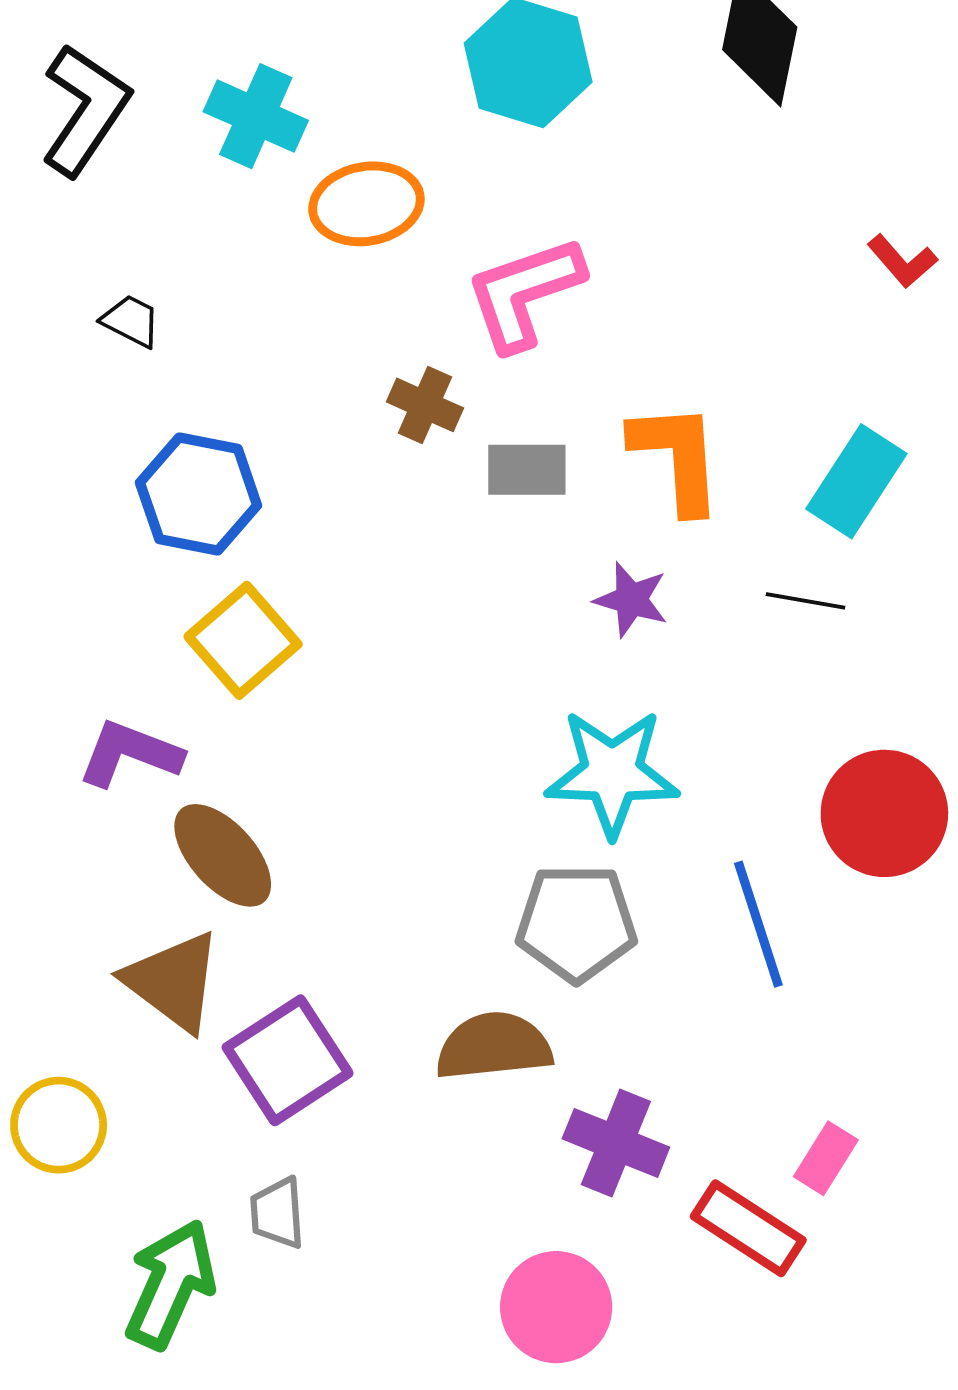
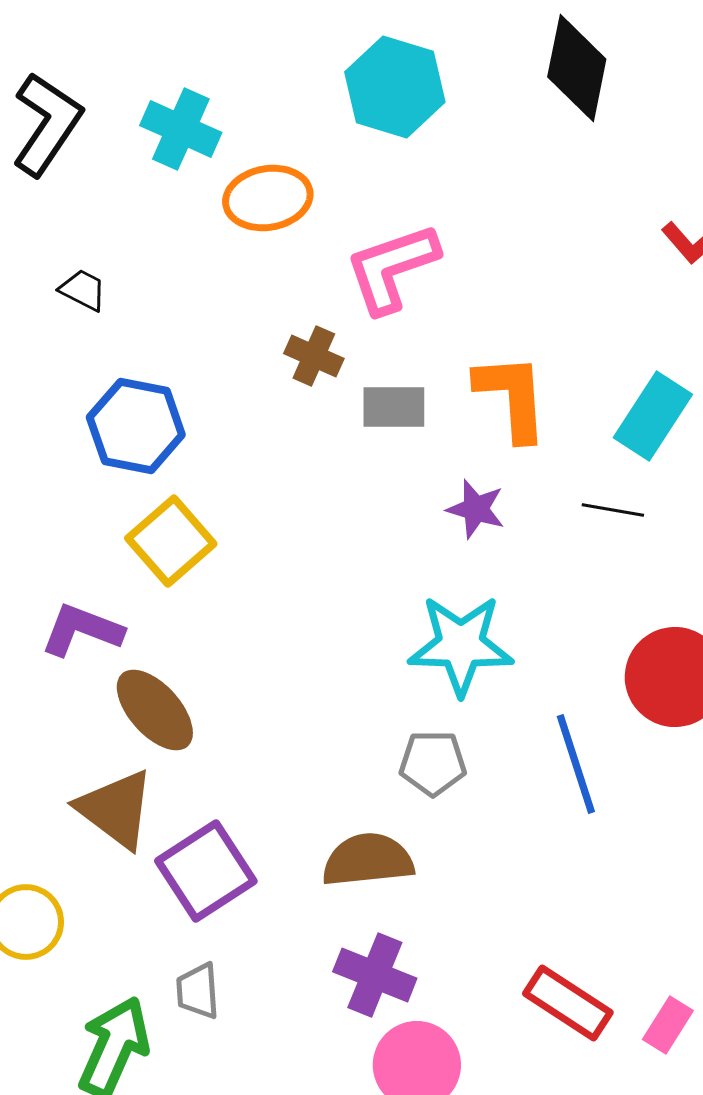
gray pentagon: (576, 923) -> (433, 763), size x0.7
purple cross: (616, 1143) -> (375, 975), moved
pink rectangle: (826, 1158) -> (668, 1025), moved

